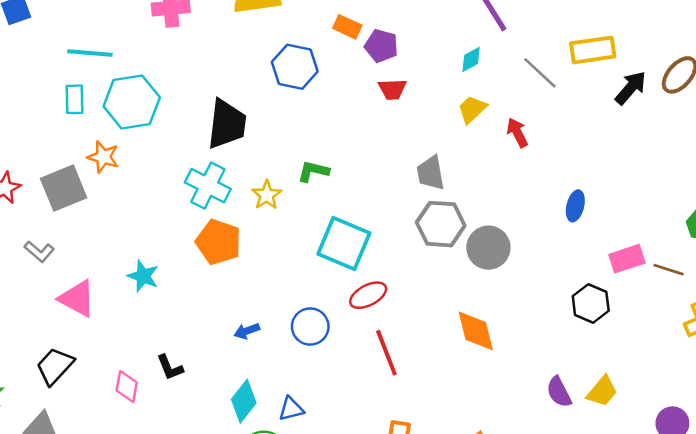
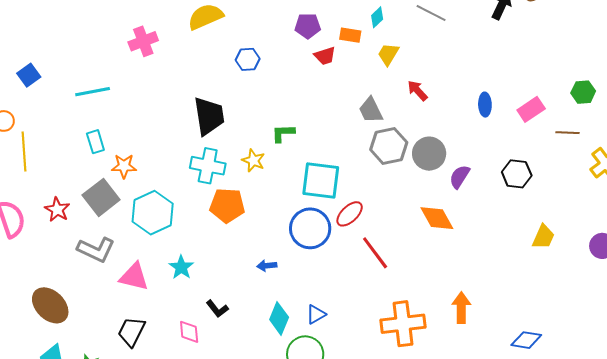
orange rectangle: (347, 27) -> (350, 35), moved
blue hexagon: (295, 67) -> (248, 59), size x0.7
cyan rectangle: (74, 99) -> (95, 142), moved
cyan hexagon: (132, 102) -> (153, 213), moved
red arrow: (517, 133) -> (417, 91), moved
gray L-shape: (39, 251) -> (96, 250), size x1.6
pink rectangle: (627, 259) -> (531, 109), moved
cyan star: (143, 276) -> (181, 267), moved, turned 30
blue circle: (310, 327) -> (310, 228), moved, size x1.4
blue arrow: (247, 331) -> (267, 266), turned 30
purple semicircle: (559, 392) -> (460, 177), moved, turned 75

